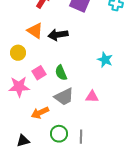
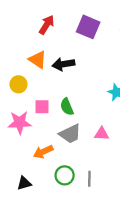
pink square: (39, 73) -> (42, 107), turned 32

